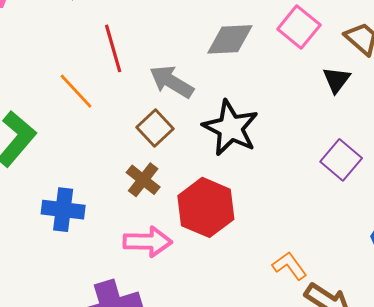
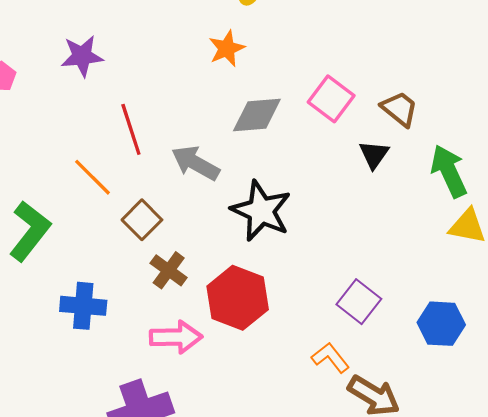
brown square: (155, 128) -> (142, 220), moved
purple square: (341, 160) -> (359, 302), moved

